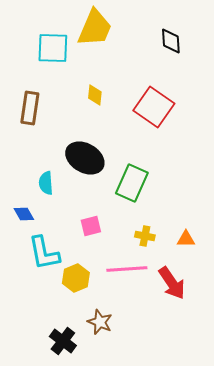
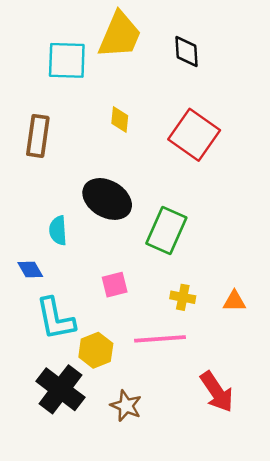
black diamond: (171, 41) -> (187, 52), moved
red arrow: (172, 283) -> (217, 392), moved
black cross: (63, 341) -> (60, 389), moved, size x1.4

